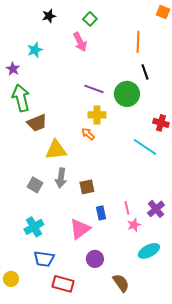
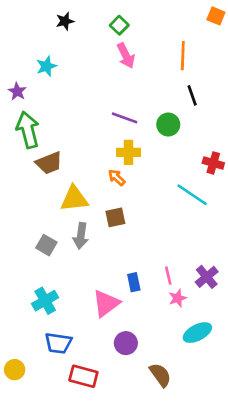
pink arrow: (80, 42) -> (126, 56), moved
green circle: (127, 94) -> (168, 125), size x0.7
brown square: (87, 187) -> (115, 217), moved

